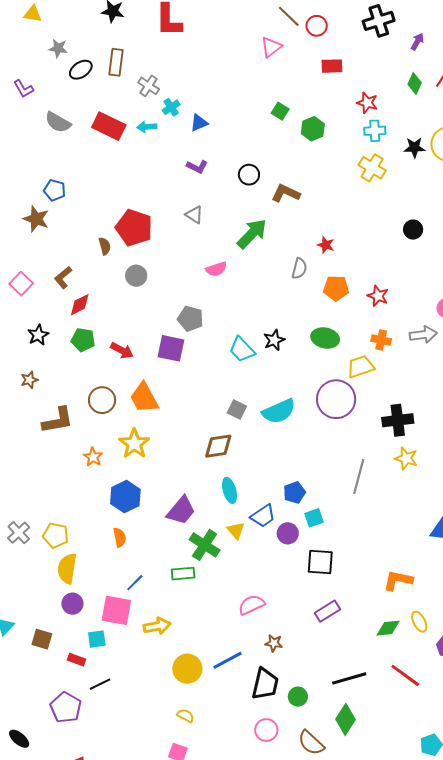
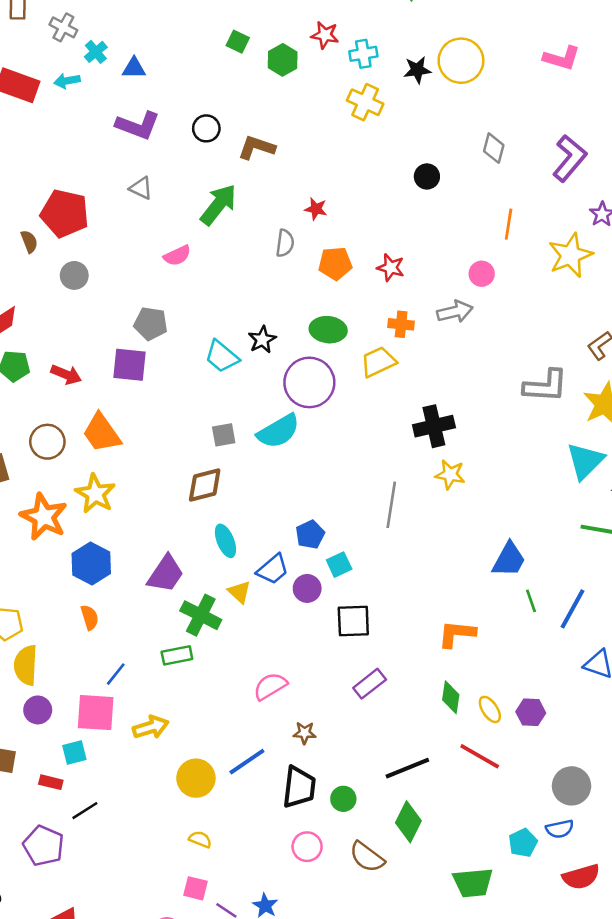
red star: (367, 103) -> (325, 35), moved
blue triangle: (199, 123) -> (134, 68), turned 30
purple L-shape: (197, 167) -> (138, 125), size x1.6
purple circle: (336, 399) -> (309, 382), moved
gray square: (237, 409) -> (224, 435), turned -30
orange star: (93, 457) -> (44, 517), size x1.8
yellow ellipse: (419, 622) -> (490, 709), moved
green diamond: (388, 628) -> (451, 697), turned -70

